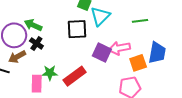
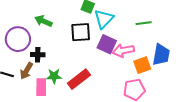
green arrow: (33, 25) -> (43, 21), moved
black cross: (36, 43) -> (38, 55), moved, turned -32
purple square: (102, 53) -> (107, 44), moved
brown arrow: (17, 57) -> (26, 71), moved, turned -30

